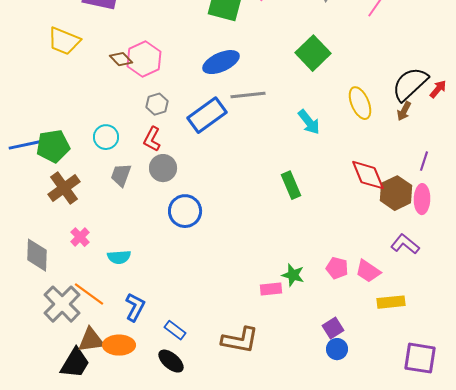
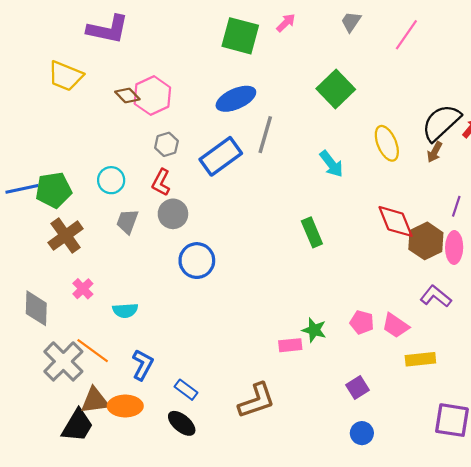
gray line: (248, 95) -> (265, 135), turned -68
brown L-shape: (240, 340) -> (257, 401), turned -30
blue circle: (337, 349) -> (362, 433), moved

